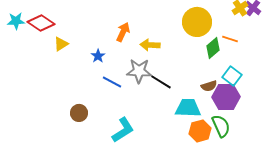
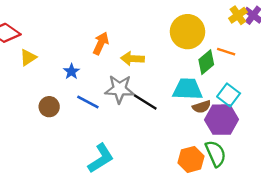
cyan trapezoid: (188, 108) -> (188, 89), moved
brown circle: (79, 113) -> (49, 107), moved

